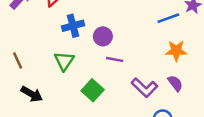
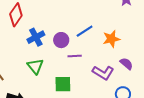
blue line: (168, 18) -> (85, 31), moved
orange star: (176, 51) -> (111, 39), moved
green square: (93, 90) -> (63, 84), turned -30

